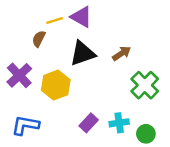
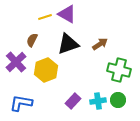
brown semicircle: (39, 39) -> (32, 40), moved
green cross: (145, 85) -> (119, 70), turned -30
green circle: (146, 134) -> (118, 100), moved

